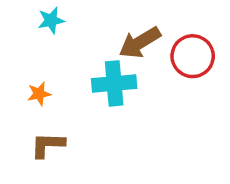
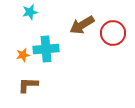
cyan cross: (114, 83) -> (46, 49), moved

